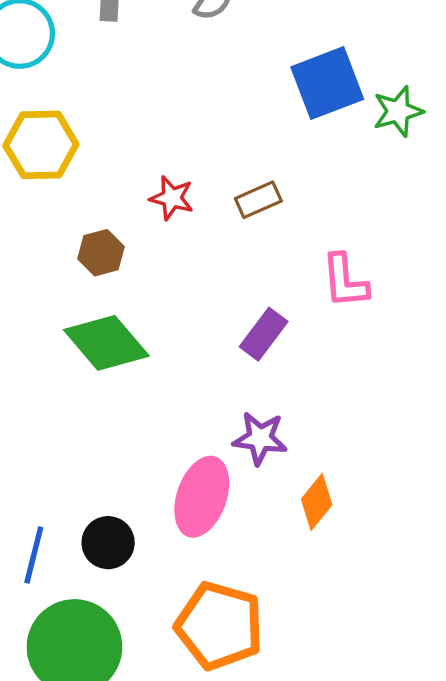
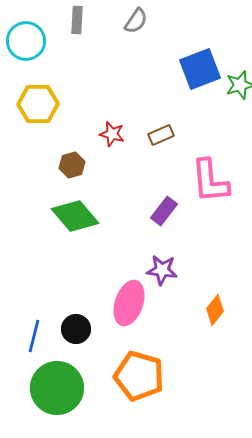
pink L-shape: (345, 281) -> (210, 181), size x1.4
orange diamond: (317, 502) -> (215, 310), moved

